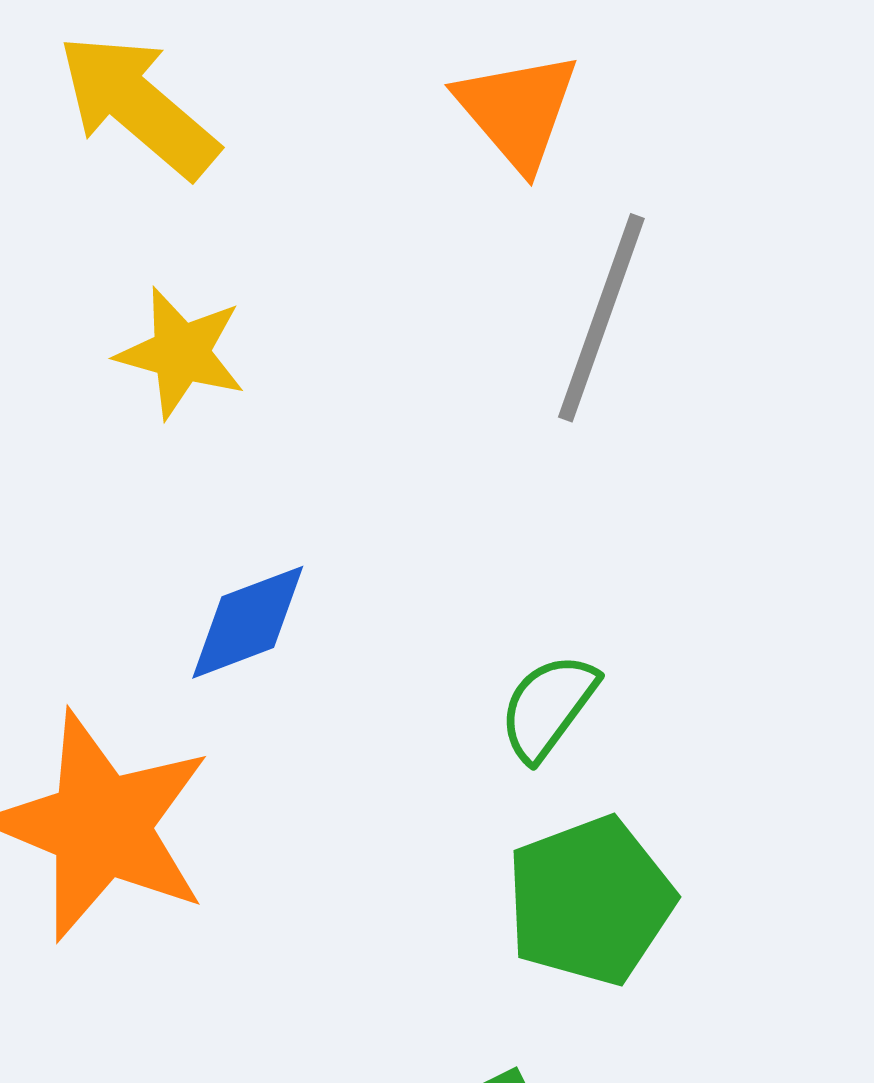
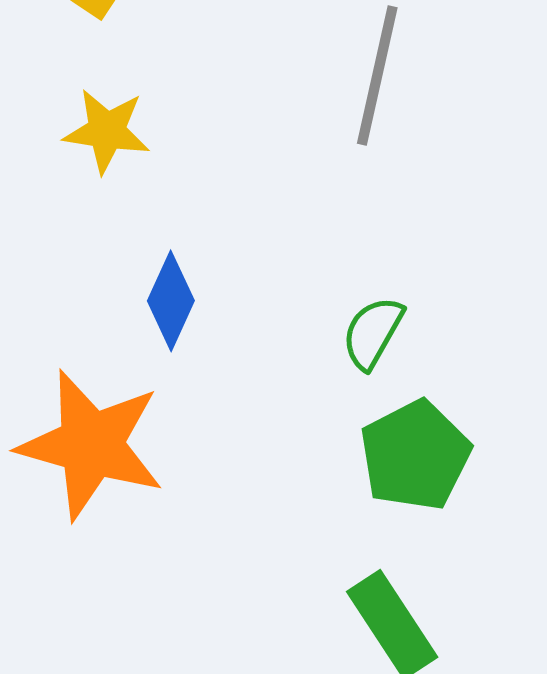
blue diamond: (248, 622) -> (171, 301), turned -38

